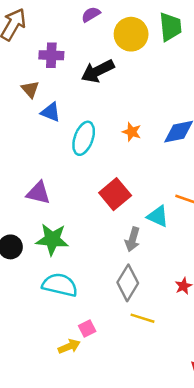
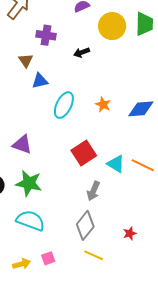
black arrow: (98, 71) -> (82, 52), size x0.6
blue triangle: (51, 112) -> (40, 81), turned -42
cyan triangle: (158, 216) -> (116, 164), moved
yellow arrow: (69, 346) -> (22, 264), moved

